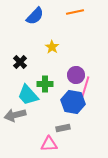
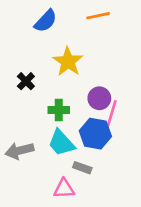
yellow star: (52, 47) -> (68, 62), size x1.6
cyan trapezoid: (28, 95) -> (61, 143), moved
gray rectangle: (63, 128) -> (82, 168), turned 32

